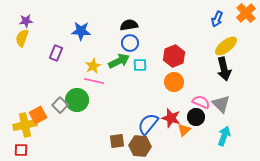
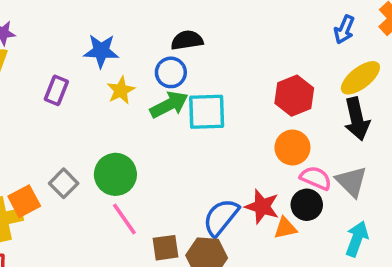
blue circle: (130, 43) -> (171, 72), moved
red hexagon: (174, 56) -> (294, 96), moved
cyan square: (140, 65) -> (207, 112), size x1.6
yellow star: (93, 66) -> (121, 90), moved
pink line: (94, 81) -> (124, 219), moved, turned 42
orange circle: (174, 82) -> (292, 148), moved
green circle: (77, 100) -> (115, 174), moved
orange triangle: (184, 130) -> (285, 228), turned 32

